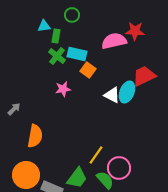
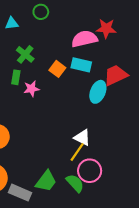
green rectangle: (56, 36) -> (16, 77), moved
cyan rectangle: (77, 54) -> (81, 65), moved
white triangle: (112, 95) -> (82, 138), moved
yellow line: (96, 155) -> (77, 152), moved

